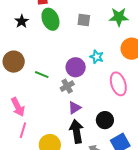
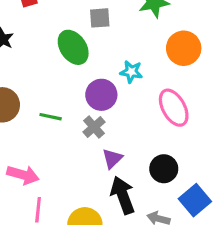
green ellipse: (50, 19) -> (73, 47), moved
pink arrow: (18, 107) -> (23, 175), turned -36

